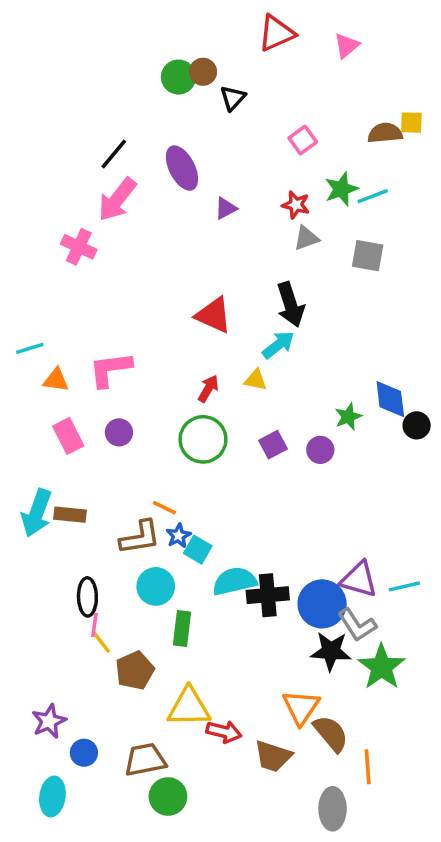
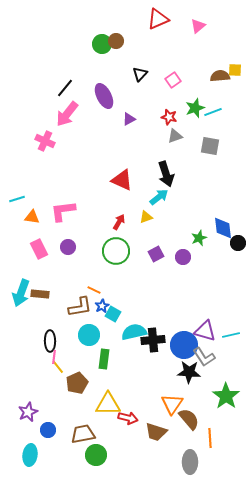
black triangle: (233, 98) -> (140, 74), moved
yellow triangle: (256, 380) -> (146, 217), turned -32
green star: (382, 667) -> (226, 396), moved

